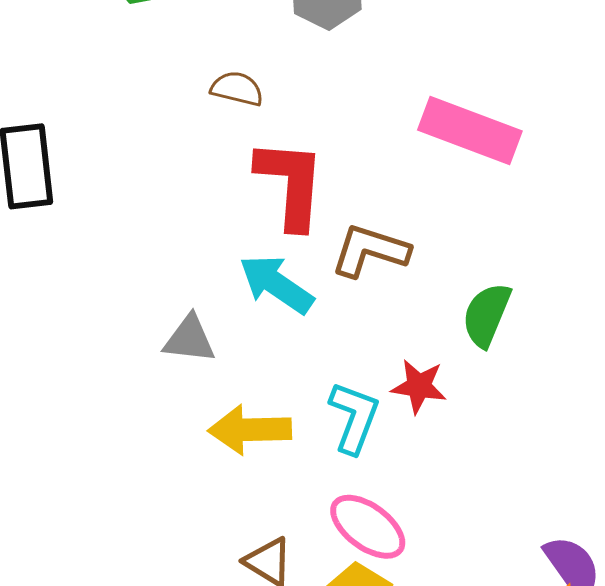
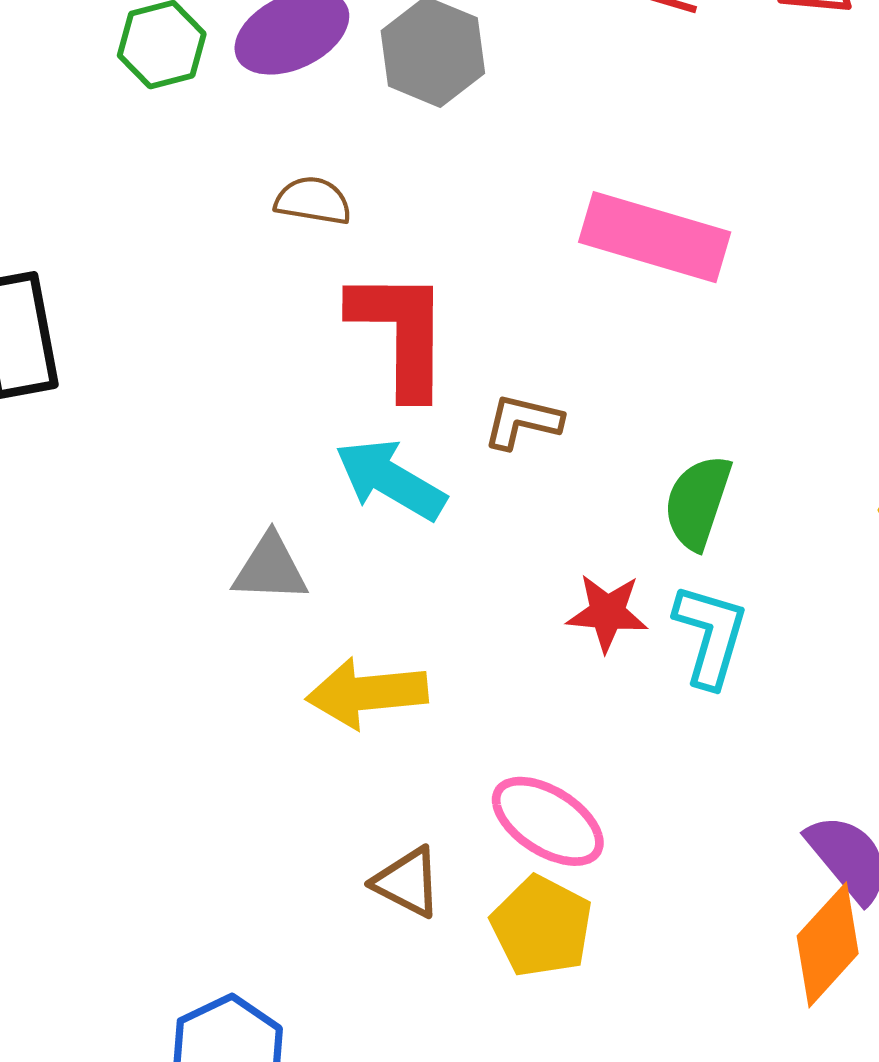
brown L-shape: (370, 251) -> (523, 421), size x0.7
cyan L-shape: (354, 417) -> (710, 635), moved

